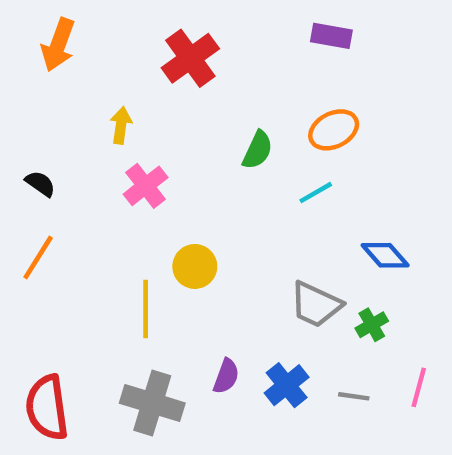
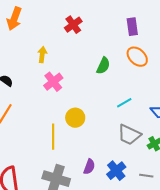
purple rectangle: (331, 36) -> (132, 27), moved, turned 72
red cross: (190, 58) -> (73, 25), size x0.7
orange ellipse: (334, 130) -> (137, 57), turned 70
cyan line: (316, 193) -> (124, 103), moved

